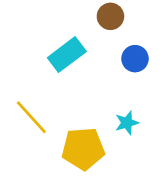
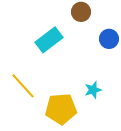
blue circle: (135, 59) -> (109, 39), moved

